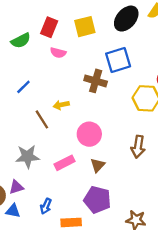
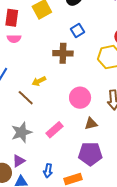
pink semicircle: (58, 53) -> (14, 39), moved
blue square: (118, 60) -> (78, 30), size x0.6
pink circle: (89, 134) -> (80, 98), moved
brown triangle: (98, 165) -> (91, 124), moved, turned 48

